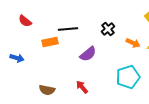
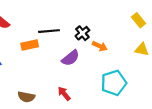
black cross: (108, 29) -> (82, 33), moved
orange arrow: (133, 43) -> (100, 46), moved

